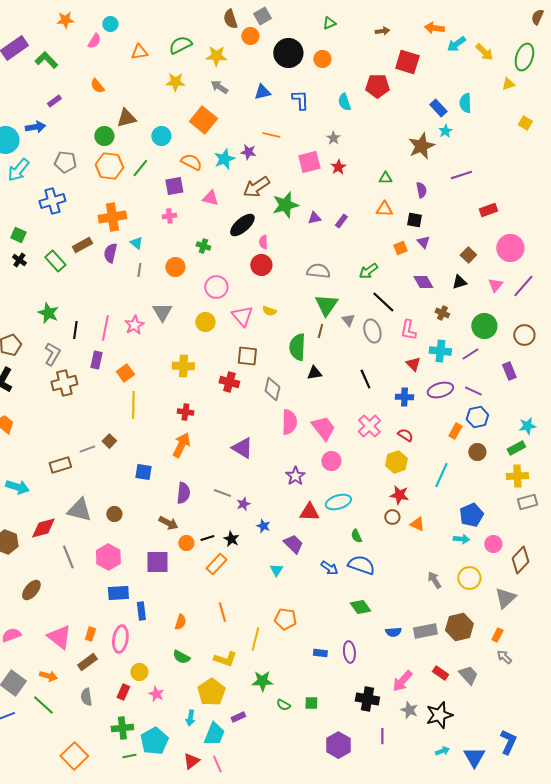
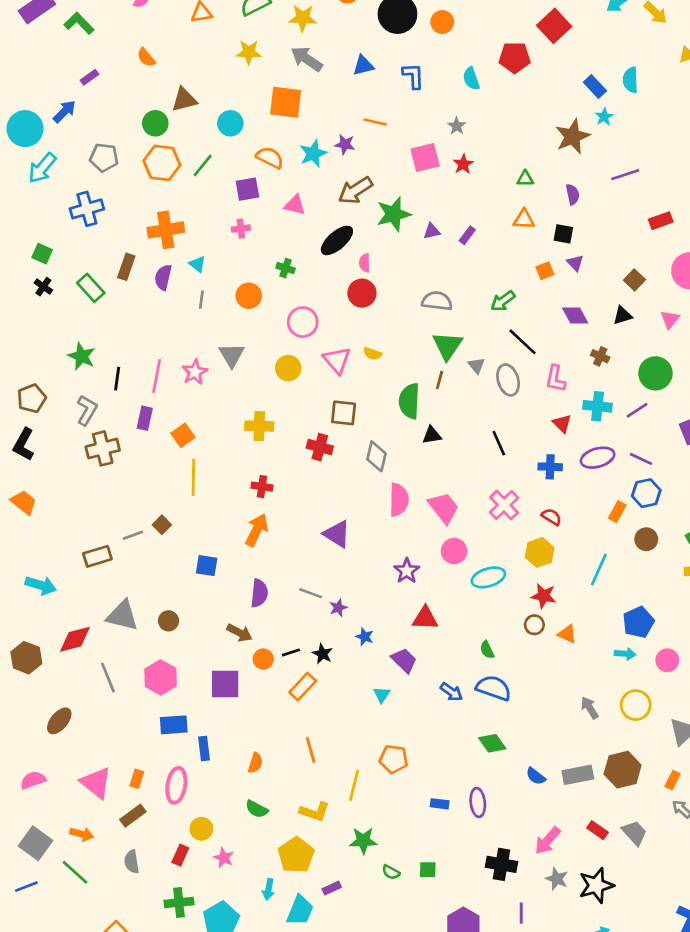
red square: (407, 62) -> (554, 26), turned 30
gray arrow: (219, 87) -> (307, 59), size x1.4
orange square: (203, 120) -> (286, 102), turned -32
blue arrow: (35, 127) -> (64, 111), turned -36
brown rectangle: (82, 245) -> (126, 267), turned -42
cyan ellipse: (338, 502) -> (488, 577), moved
blue semicircle: (393, 632) -> (536, 776), turned 42

